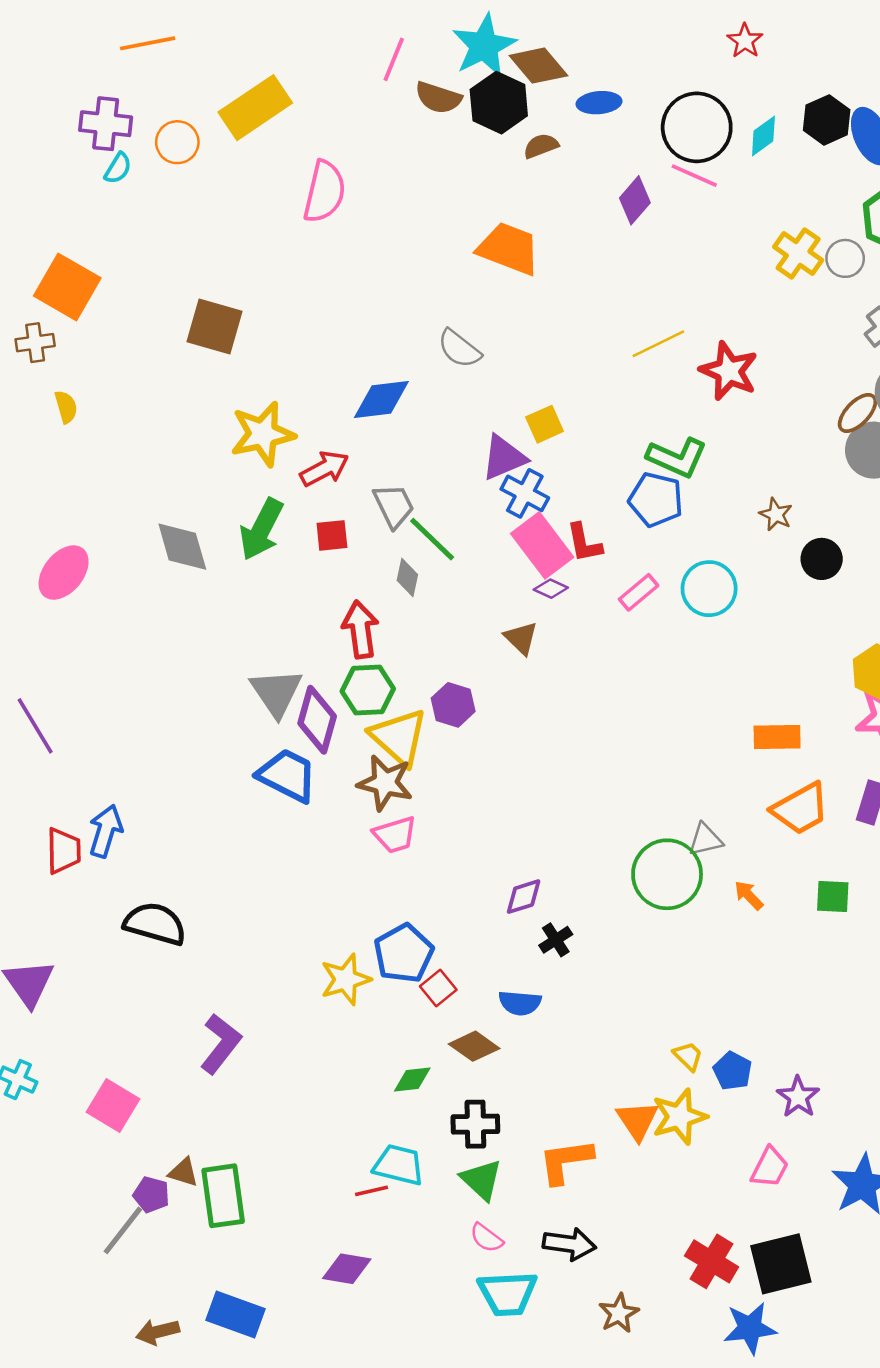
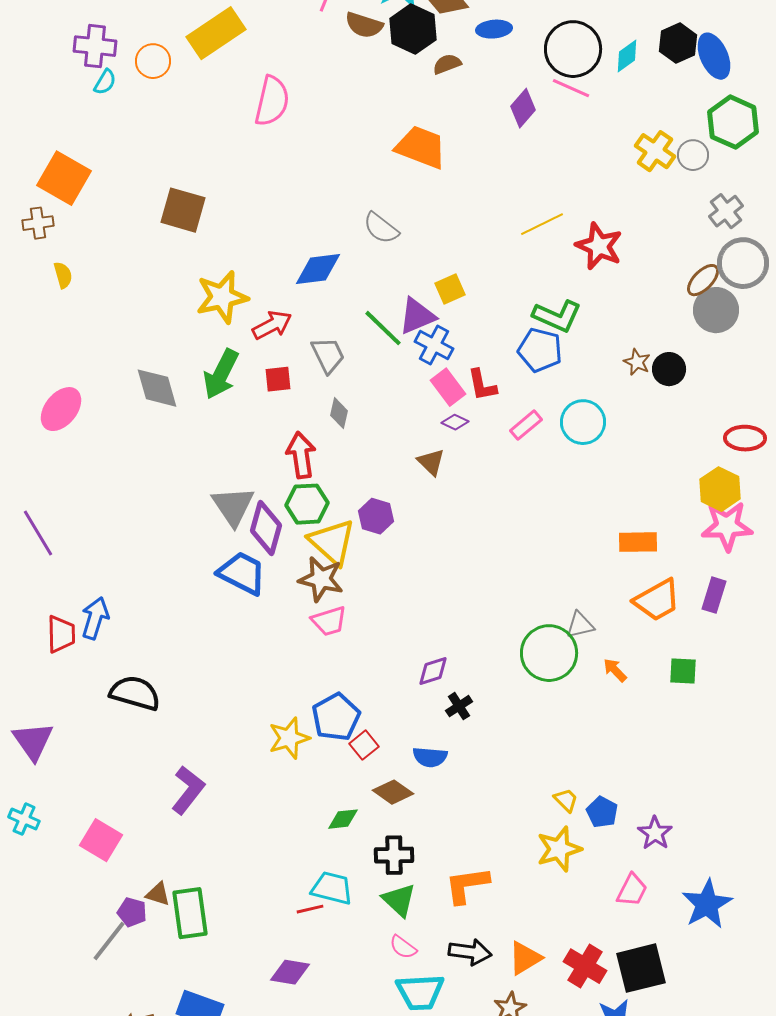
green line: (432, 539) -> (383, 328), moved
pink rectangle: (542, 545) -> (448, 387), size x0.7
black circle: (822, 559) -> (669, 369), moved
orange triangle: (637, 1120) -> (525, 958), moved, turned 33

